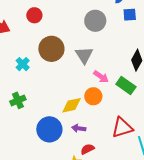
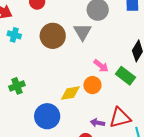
gray triangle: (84, 55) -> (82, 32), moved
cyan cross: (23, 64) -> (14, 35), moved, turned -32
purple arrow: (79, 128) -> (97, 123), moved

